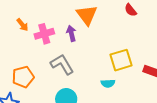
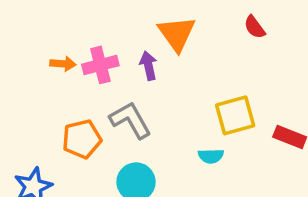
orange arrow: (22, 25) -> (63, 64), moved, turned -48
orange pentagon: (23, 77) -> (82, 139), moved

